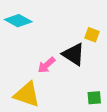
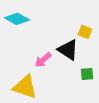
green square: (94, 98) -> (87, 74), moved

